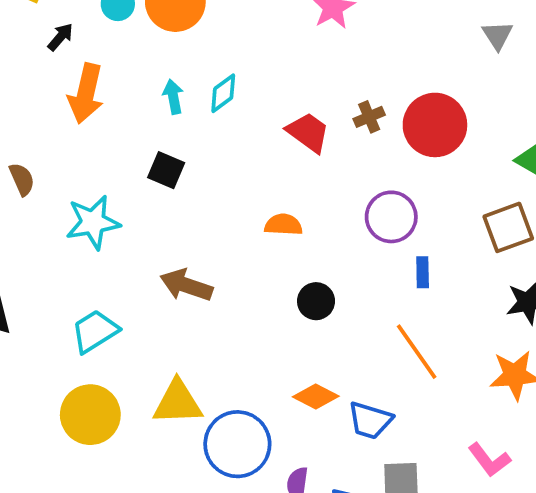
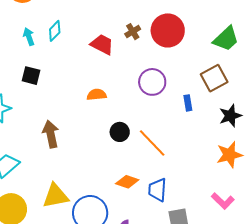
blue rectangle: (423, 272) -> (188, 103), moved
brown arrow: (186, 285) -> (51, 134), turned 68
orange line: (417, 352) -> (152, 143), moved
blue trapezoid: (370, 420) -> (157, 190), turned 85

